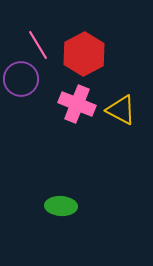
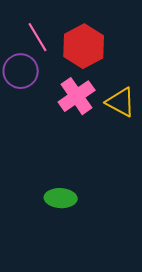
pink cross: (77, 104) -> (77, 96), turned 33

